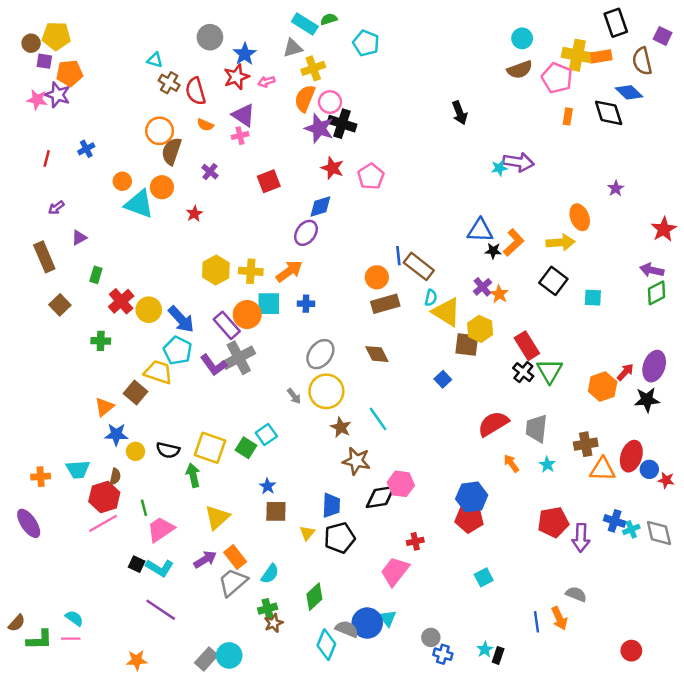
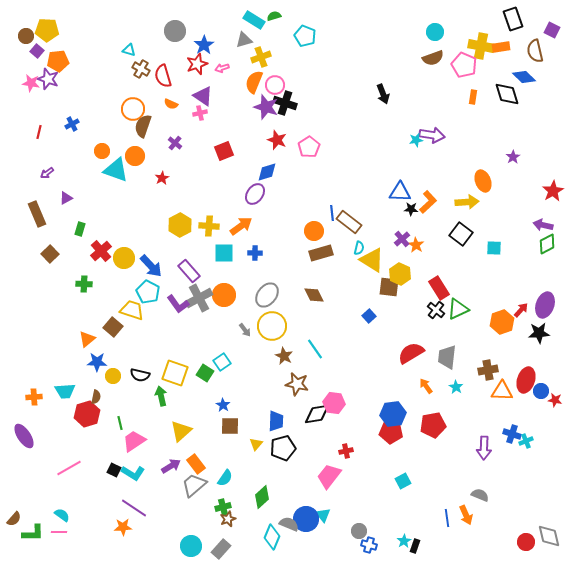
purple square: (44, 61) -> (37, 51), turned 32
orange circle: (247, 314) -> (224, 295), moved
green triangle: (550, 371) -> (458, 309), turned 35
red pentagon: (553, 522) -> (433, 425), moved
pink line: (103, 523) -> (69, 468), moved
gray diamond: (659, 533) -> (549, 536), moved
gray rectangle: (206, 659) -> (221, 549), moved
orange star: (137, 660) -> (123, 527), moved

